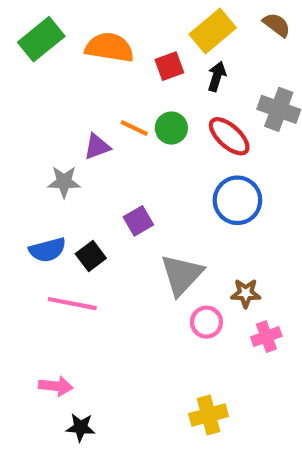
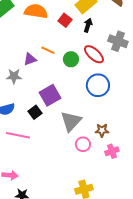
red square: (169, 66) -> (65, 20), turned -32
green circle: (171, 128) -> (71, 59), moved
purple square: (138, 221) -> (50, 95), size x1.5
black square: (91, 256) -> (35, 112), moved

